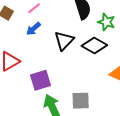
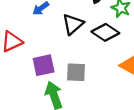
gray square: (81, 101) -> (76, 72), moved

